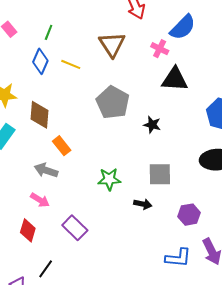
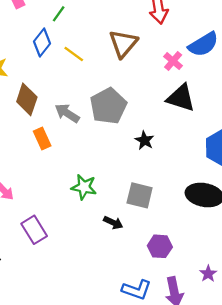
gray arrow: (46, 170) -> (67, 113), moved

